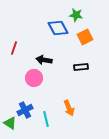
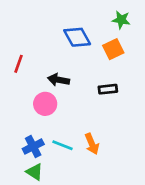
green star: (76, 15) -> (121, 20), moved
cyan line: (46, 119) -> (62, 145), moved, turned -56
green triangle: (10, 123) -> (34, 172), moved

